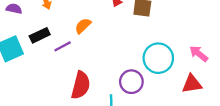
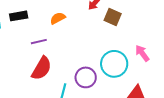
purple line: (63, 46) -> (39, 42), moved
pink arrow: (199, 54) -> (142, 53), moved

